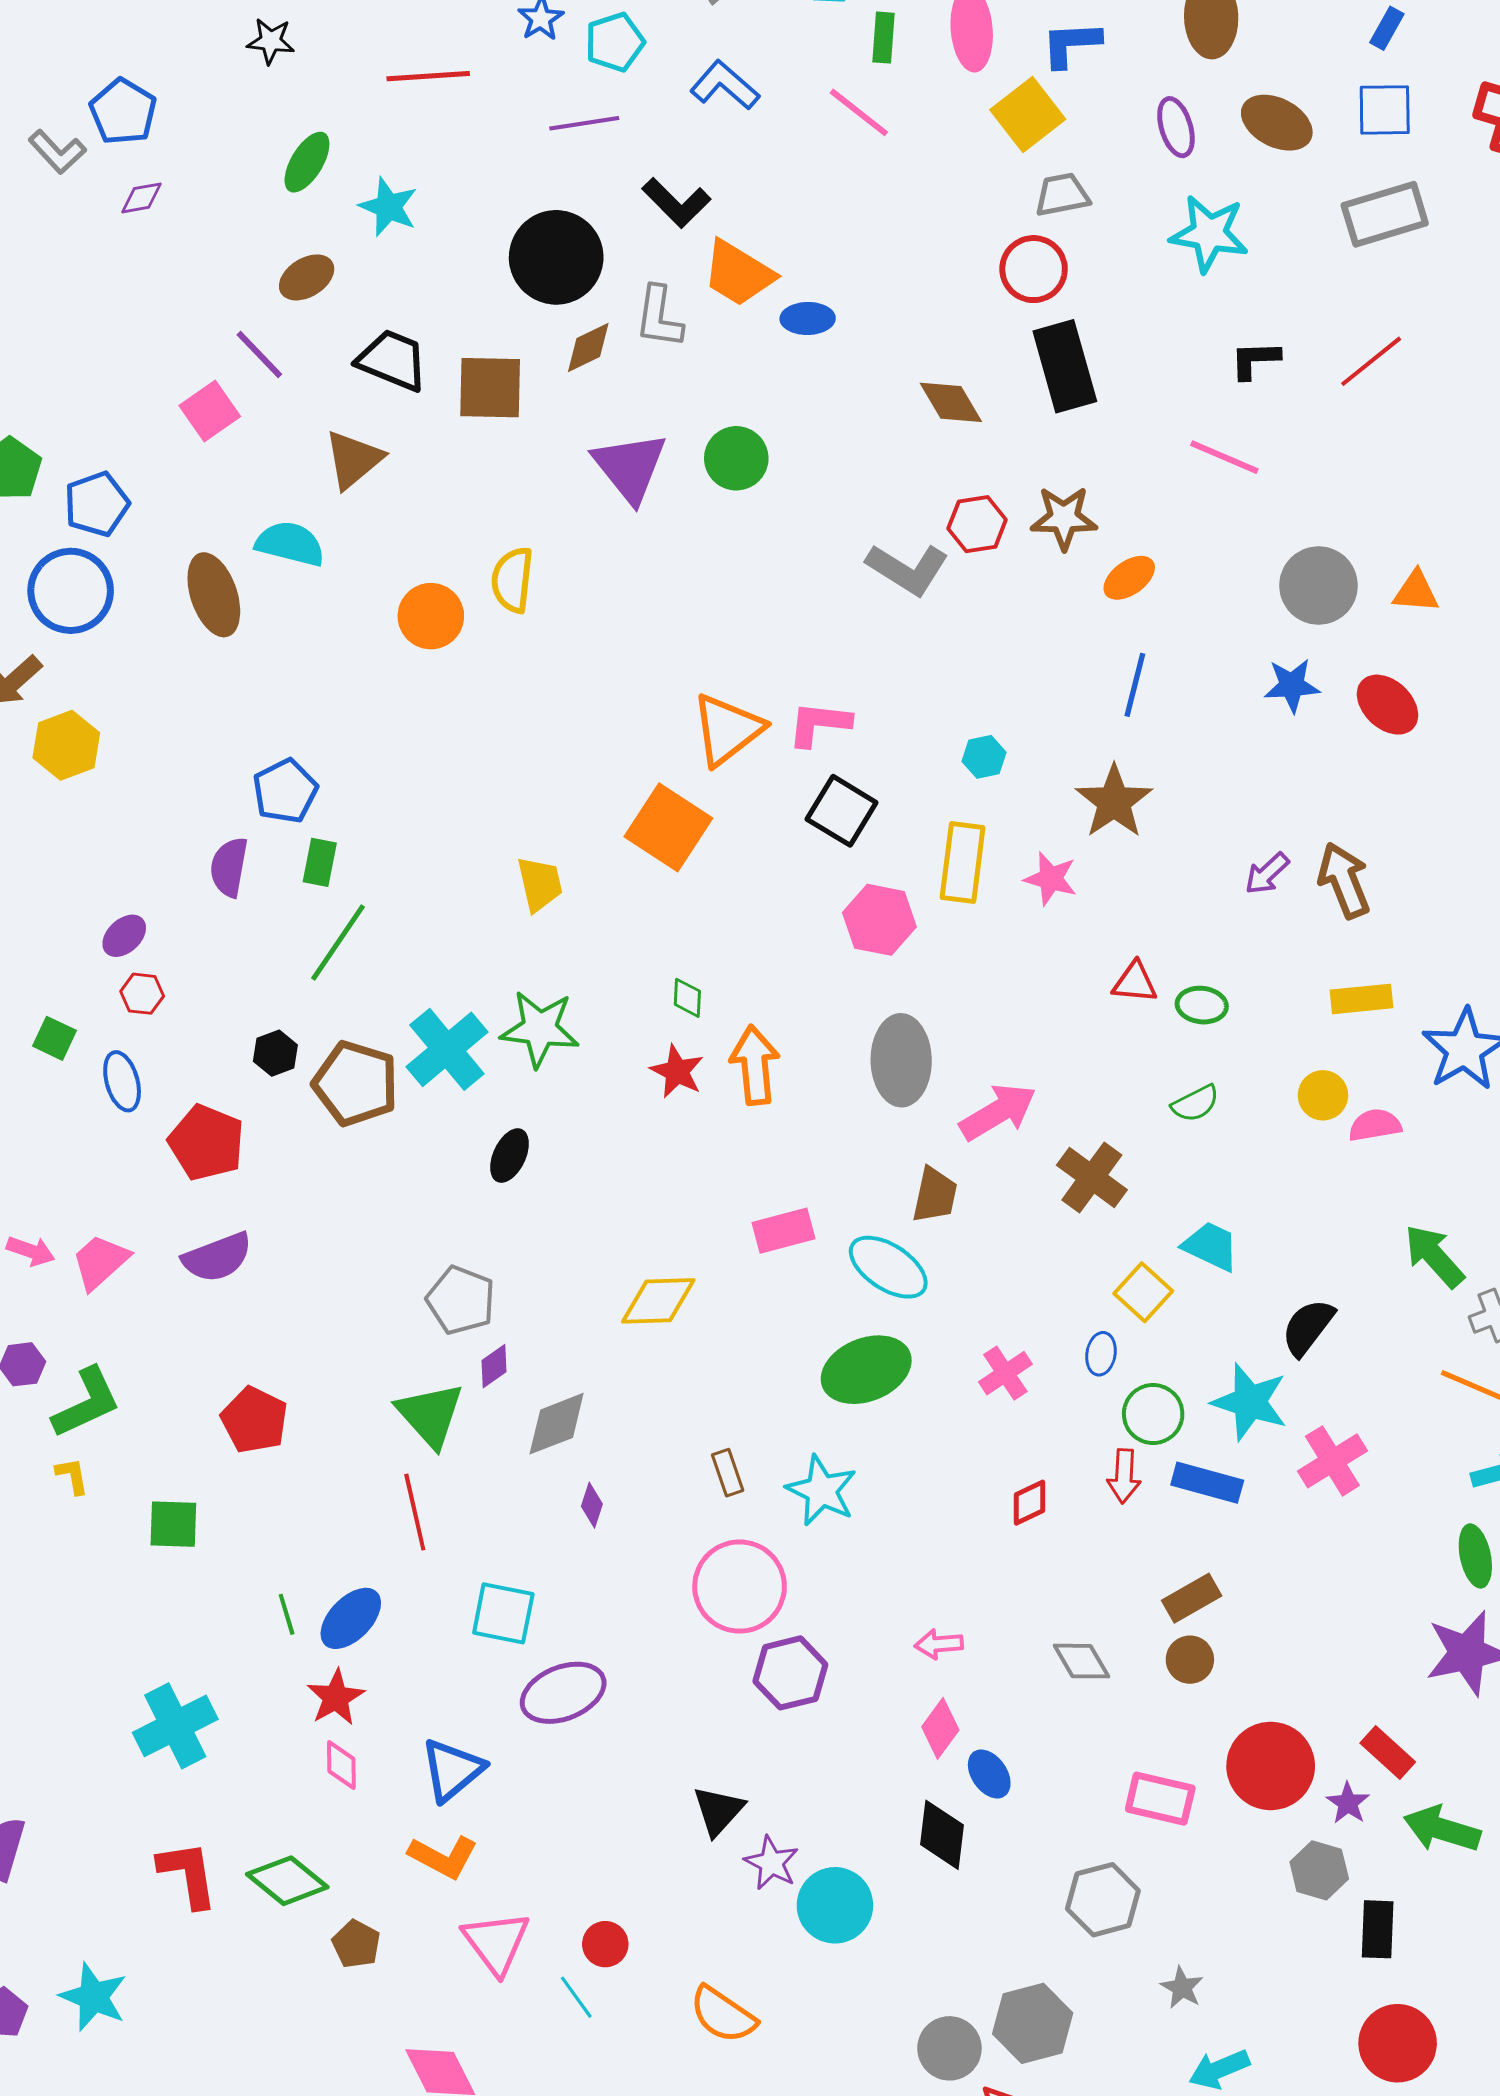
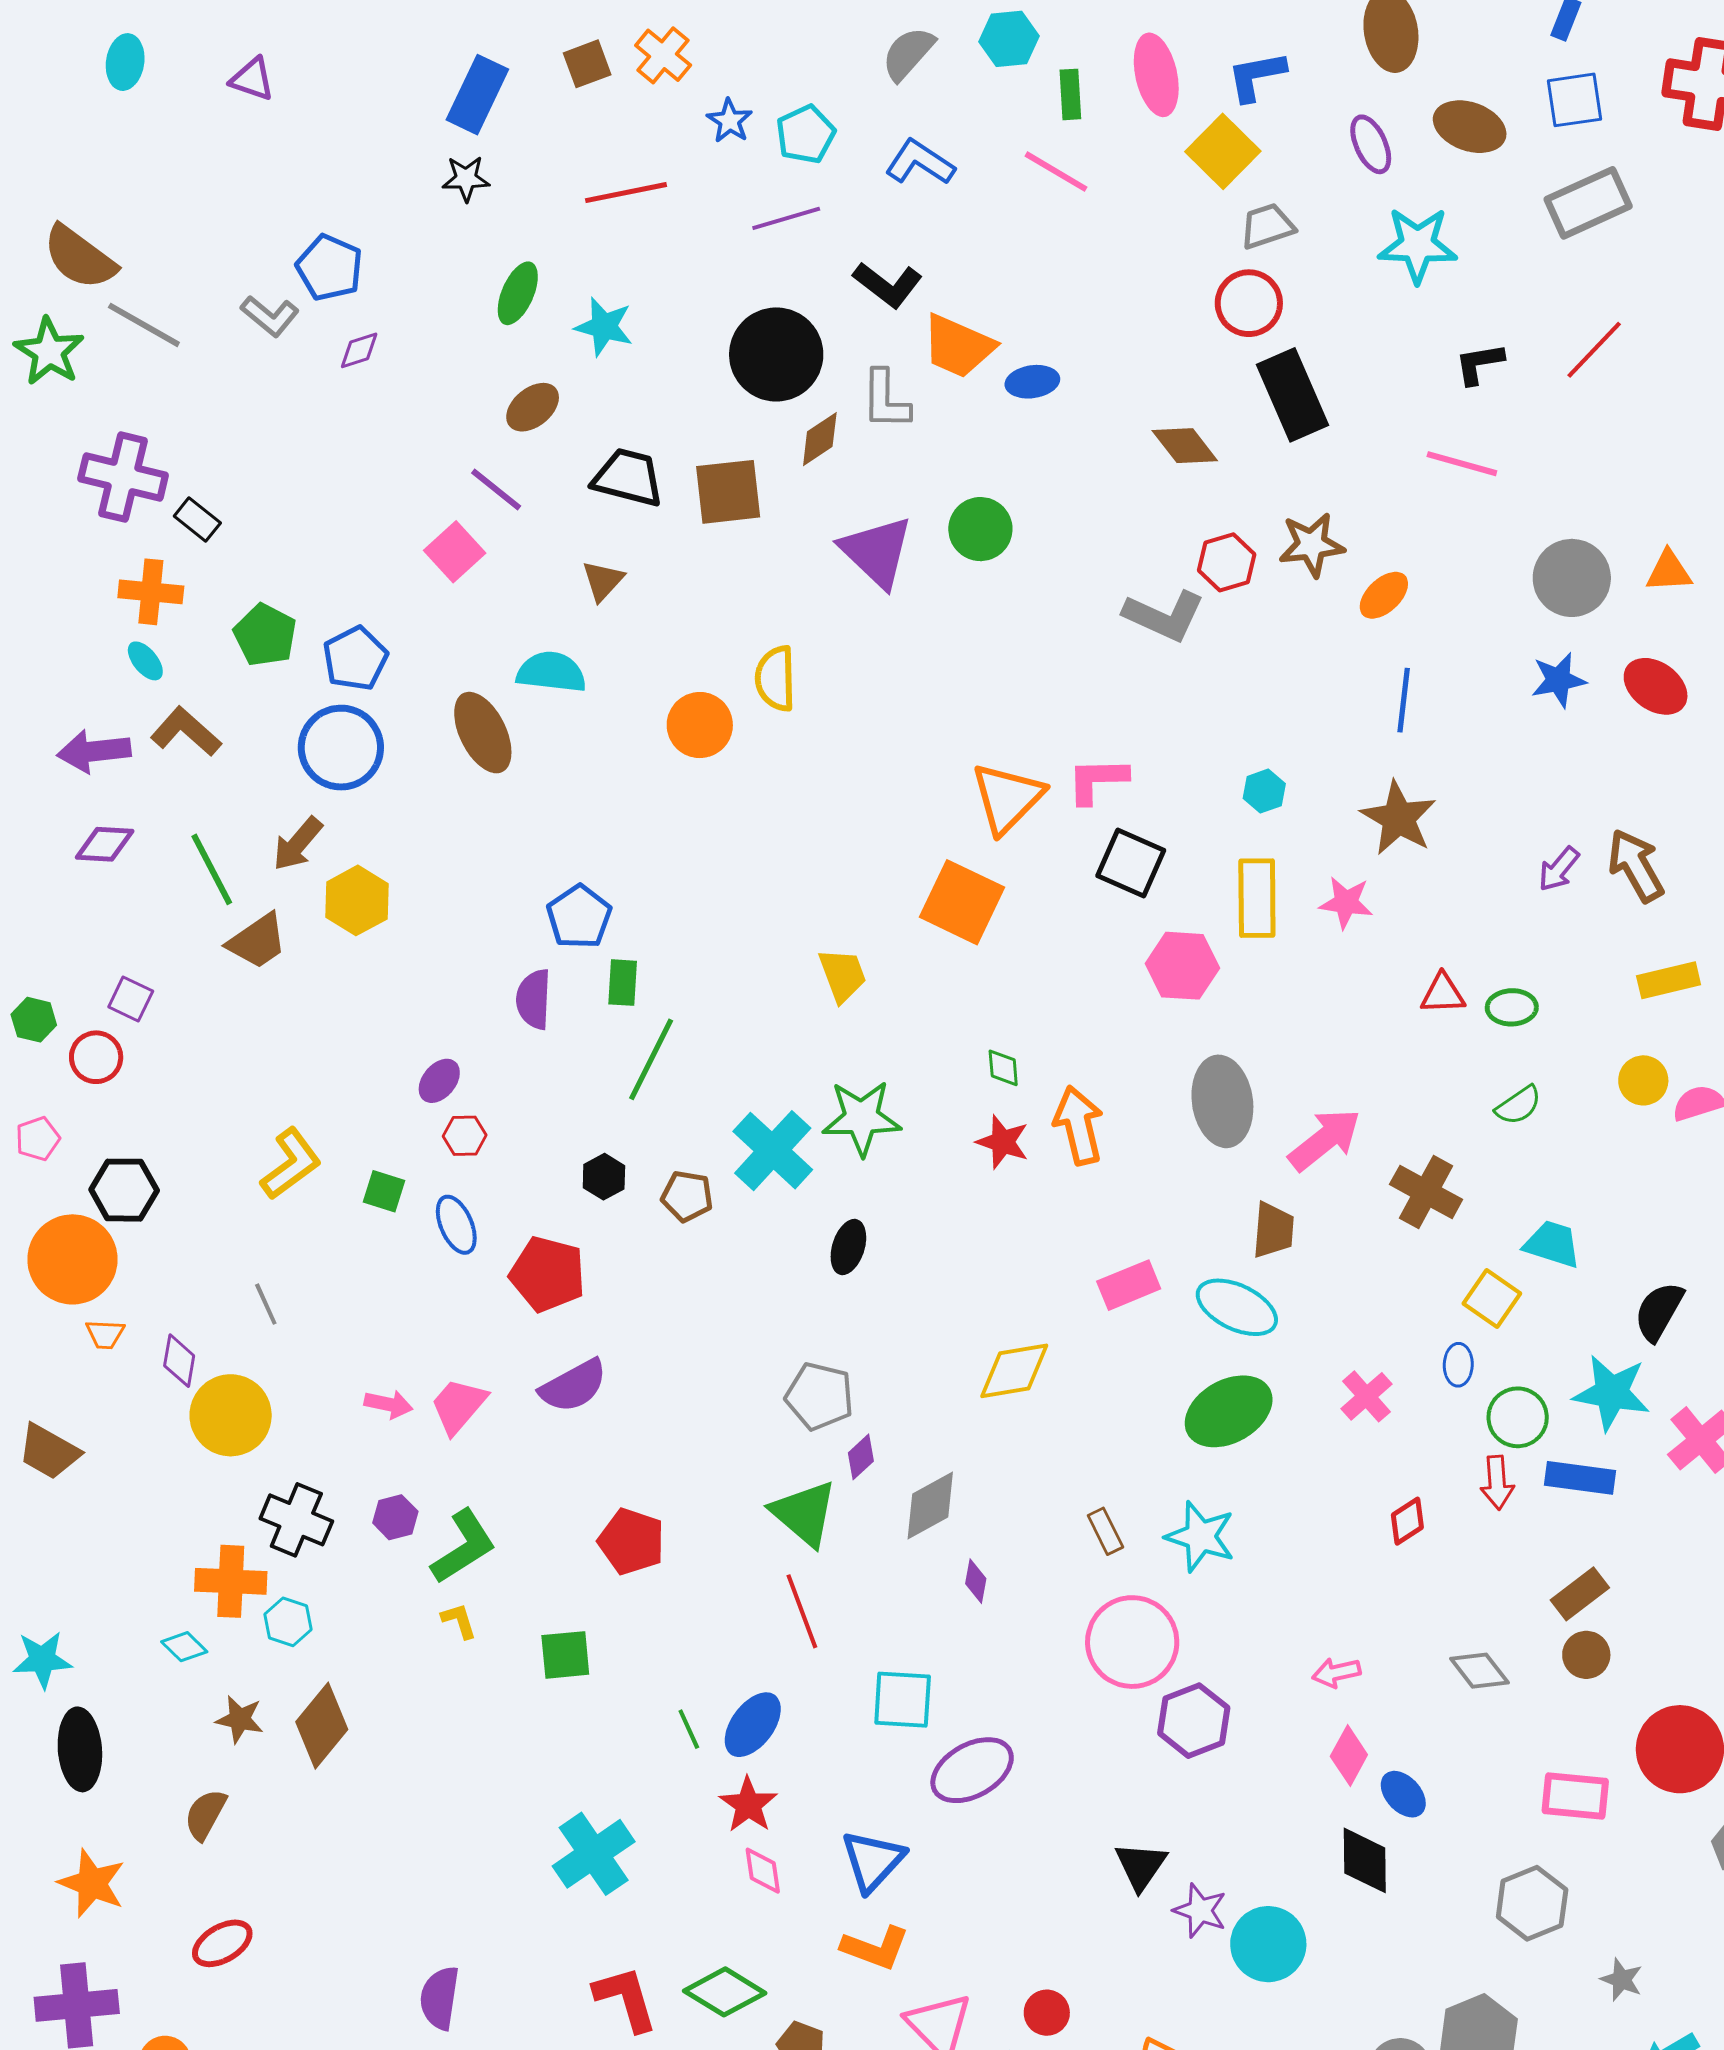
brown triangle: (353, 460) -> (603, 581), size x0.7
brown pentagon: (356, 1083) -> (687, 1196), size x0.6

